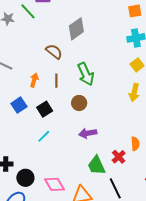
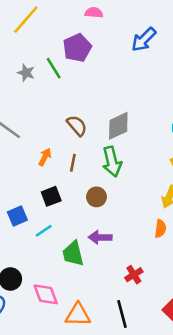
gray diamond: (76, 29) -> (118, 126), moved
blue square: (19, 105) -> (17, 216), moved
orange semicircle: (135, 144) -> (160, 229), moved
green trapezoid: (97, 165) -> (73, 254), moved

